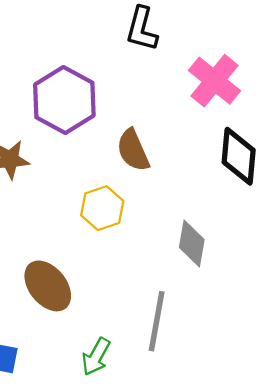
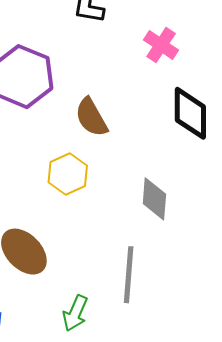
pink cross: (215, 81) -> (161, 45), size x0.7

